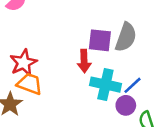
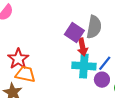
purple square: (100, 40) -> (74, 33), turned 36
red arrow: (84, 61) -> (82, 47), moved

